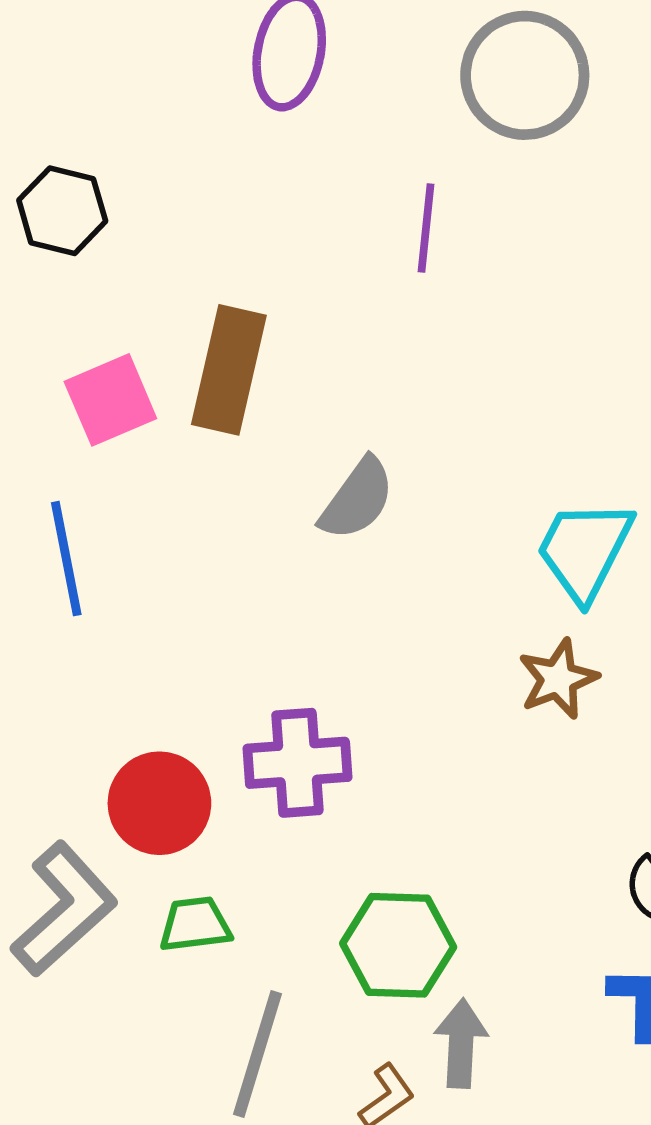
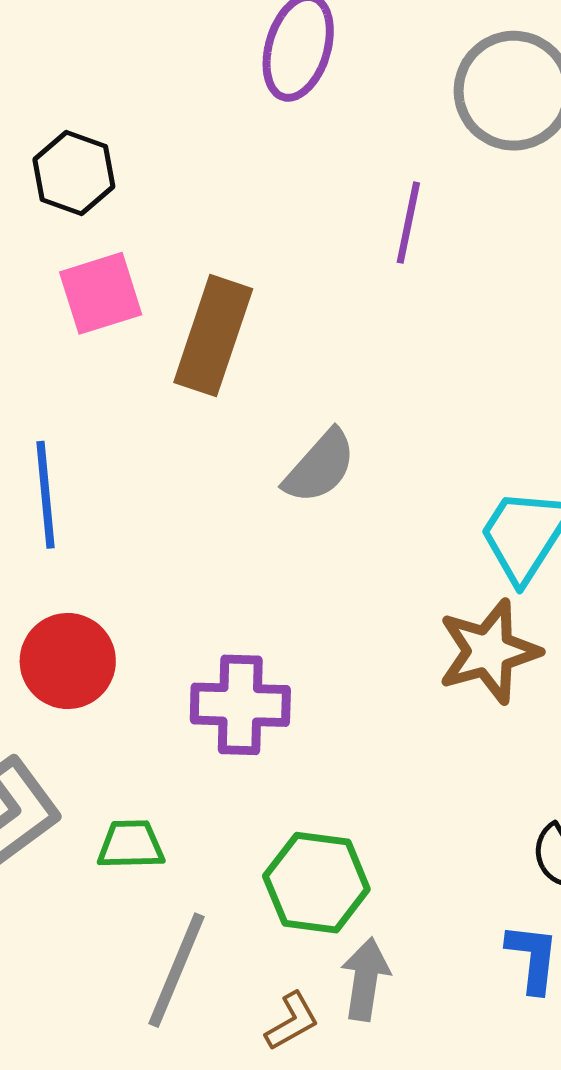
pink square: (110, 400) -> (101, 293), moved
brown star: (558, 679) -> (489, 651), size x1.4
red circle: (159, 803) -> (68, 661), moved

